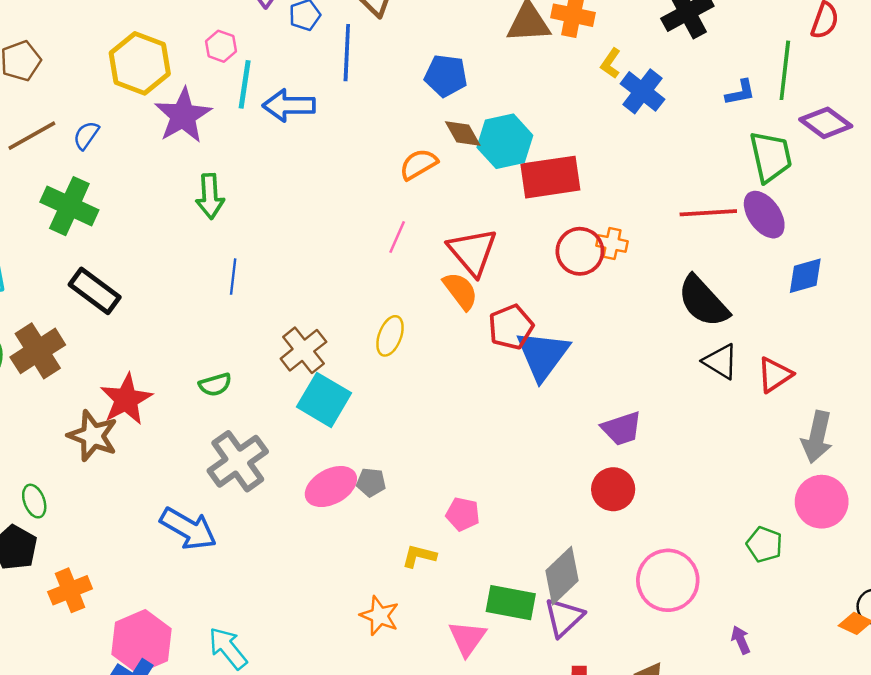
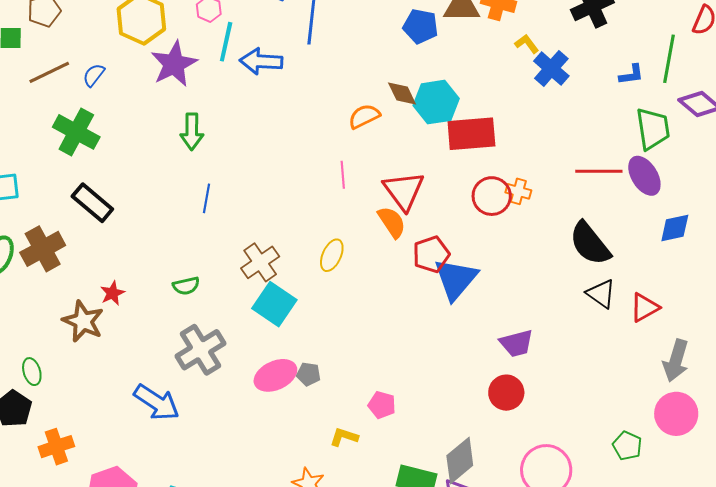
yellow L-shape: (611, 63) -> (527, 44), turned 105
blue pentagon: (446, 76) -> (420, 26), moved
pink line: (397, 237) -> (343, 175), turned -32
red star: (126, 399) -> (112, 293), size x0.6

